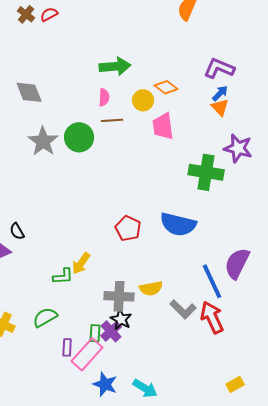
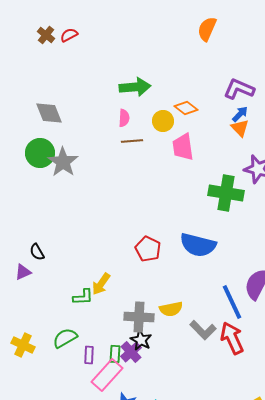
green circle: (79, 137) -> (40, 153), moved
purple rectangle: (67, 347) -> (89, 355), moved

